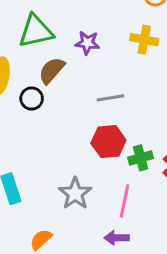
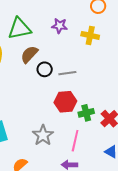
purple star: (87, 43) -> (60, 26), moved
black circle: (32, 99) -> (45, 69), moved

